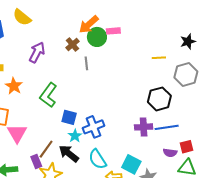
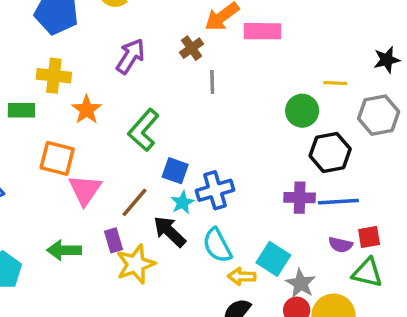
pink rectangle: (113, 31) -> (263, 31), size x1.5
green circle: (97, 37) -> (302, 111), moved
brown line: (46, 149) -> (134, 202), moved

